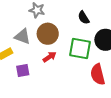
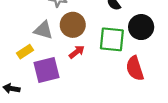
purple square: (23, 70) -> (46, 70), size x1.6

